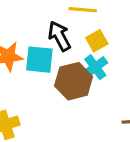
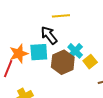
yellow square: (97, 41) -> (90, 62), moved

